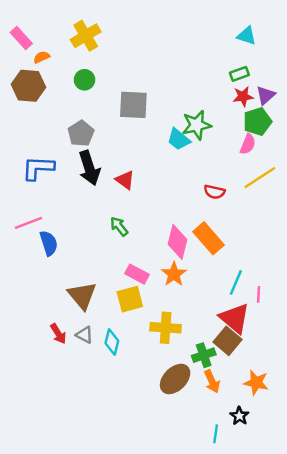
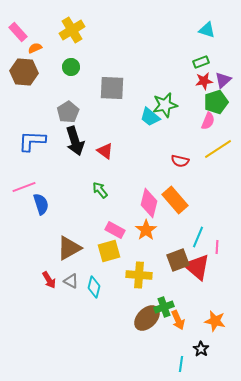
brown triangle: (82, 296) -> (69, 248), turned 40
brown square: (228, 341) -> (178, 260), moved, turned 30
green cross: (204, 355) -> (164, 307), moved

